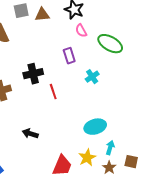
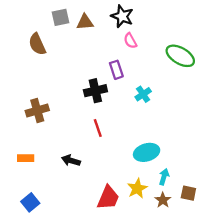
green ellipse: (110, 44) -> (180, 56), moved
black cross: (33, 74) -> (95, 91), moved
red line: (53, 92) -> (98, 128), moved

